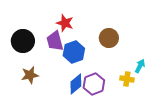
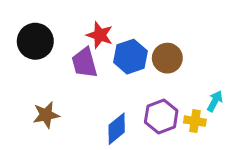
black circle: (23, 41) -> (35, 41), moved
blue hexagon: (74, 52) -> (130, 57), moved
purple hexagon: (94, 84) -> (161, 116), moved

